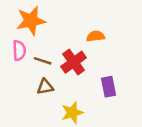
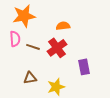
orange semicircle: (96, 36) -> (63, 26), moved
brown triangle: (45, 87) -> (30, 78), moved

